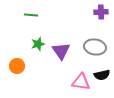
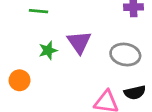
purple triangle: (61, 51) -> (79, 42), moved

